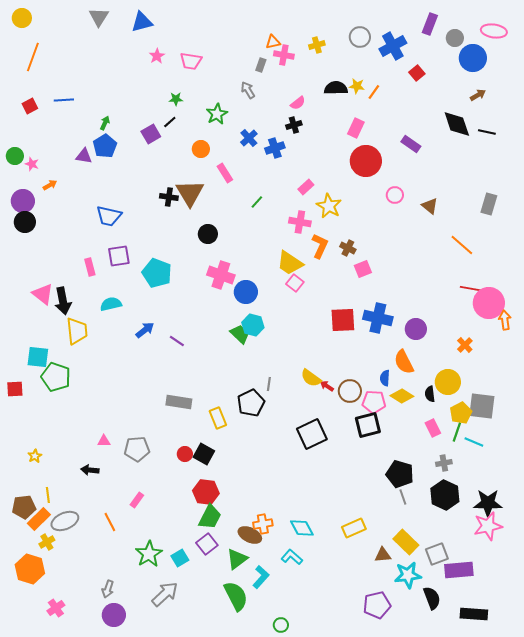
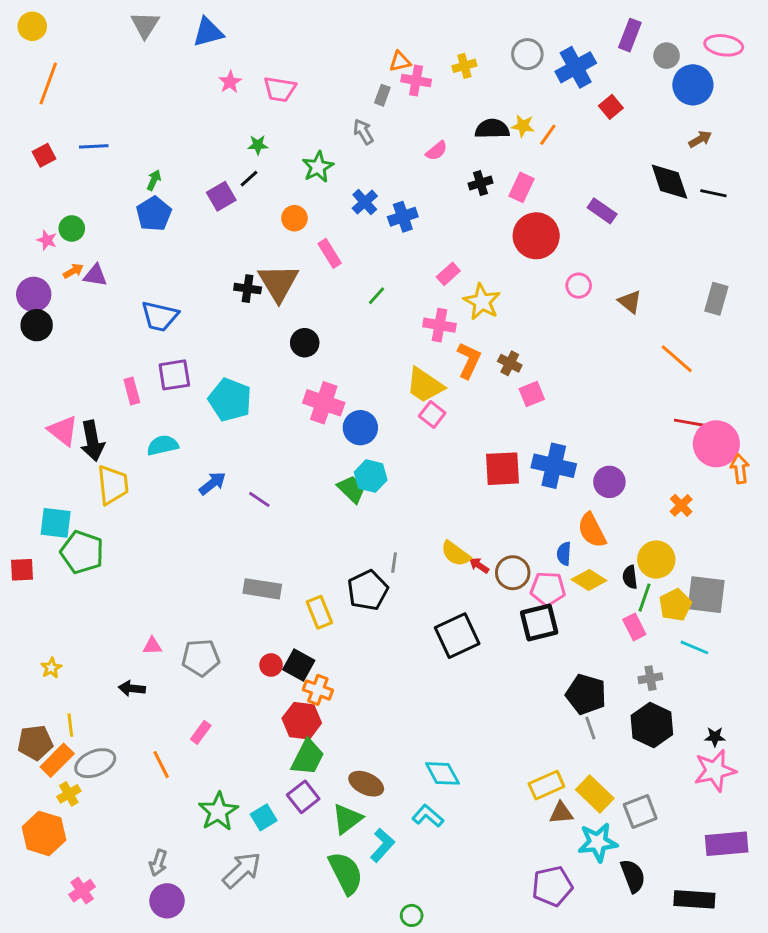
black cross: (294, 125) -> (480, 183), moved
green circle: (15, 156) -> (72, 228), moved
purple triangle: (84, 156) -> (95, 275), moved
green line: (457, 432) -> (645, 598), moved
black star: (488, 503) -> (715, 737), size x0.5
orange cross: (263, 524) -> (318, 690), moved, turned 30
yellow rectangle: (354, 528) -> (546, 785), moved
purple rectangle: (459, 570) -> (727, 844), moved

